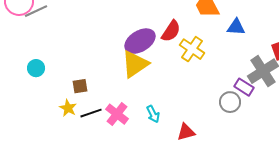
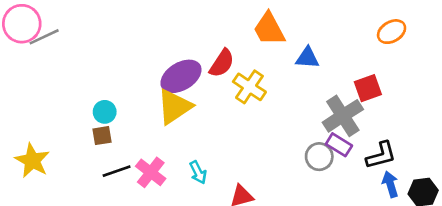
cyan circle: (36, 68) -> (105, 112), moved
purple rectangle: (244, 87) -> (339, 145), moved
gray circle: (230, 102) -> (319, 157), moved
yellow star: (68, 108) -> (32, 161), moved, size x1.5

